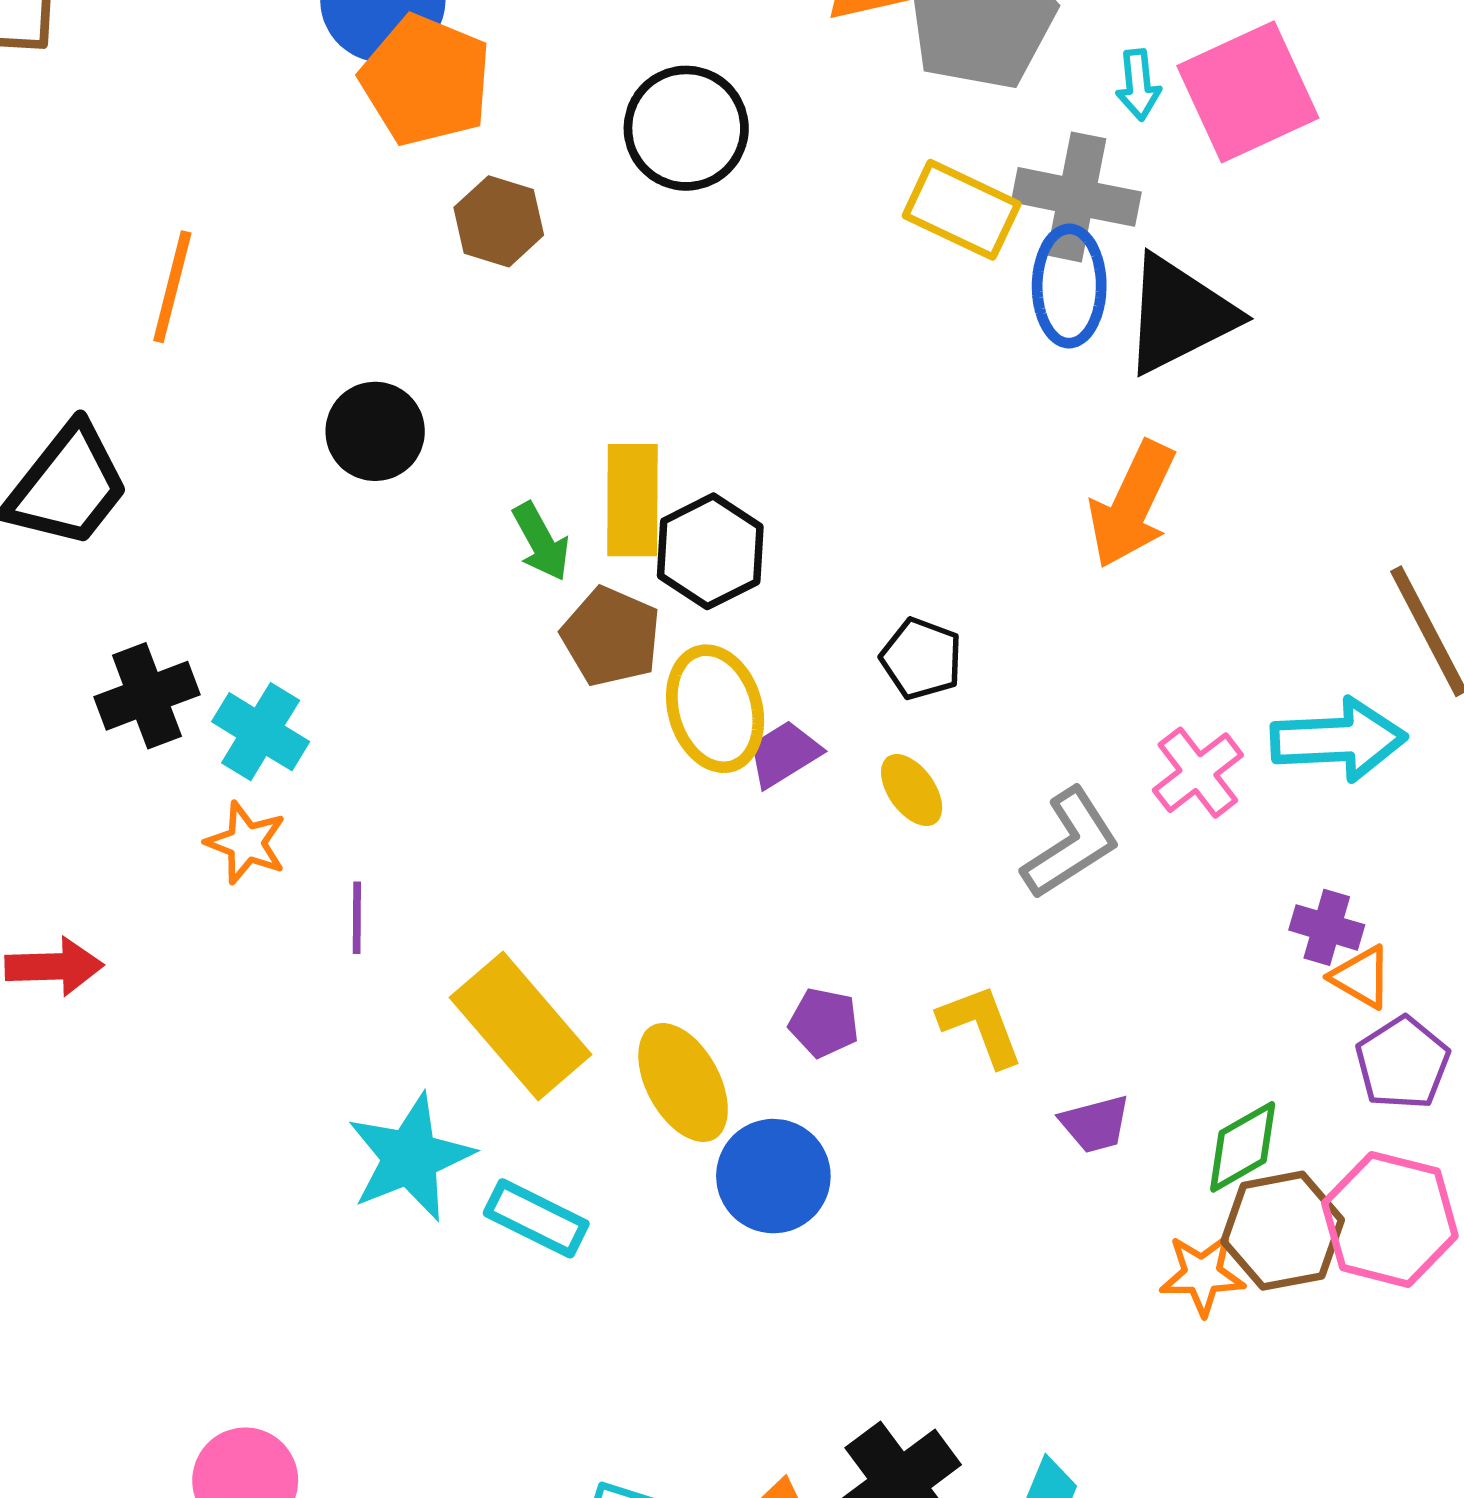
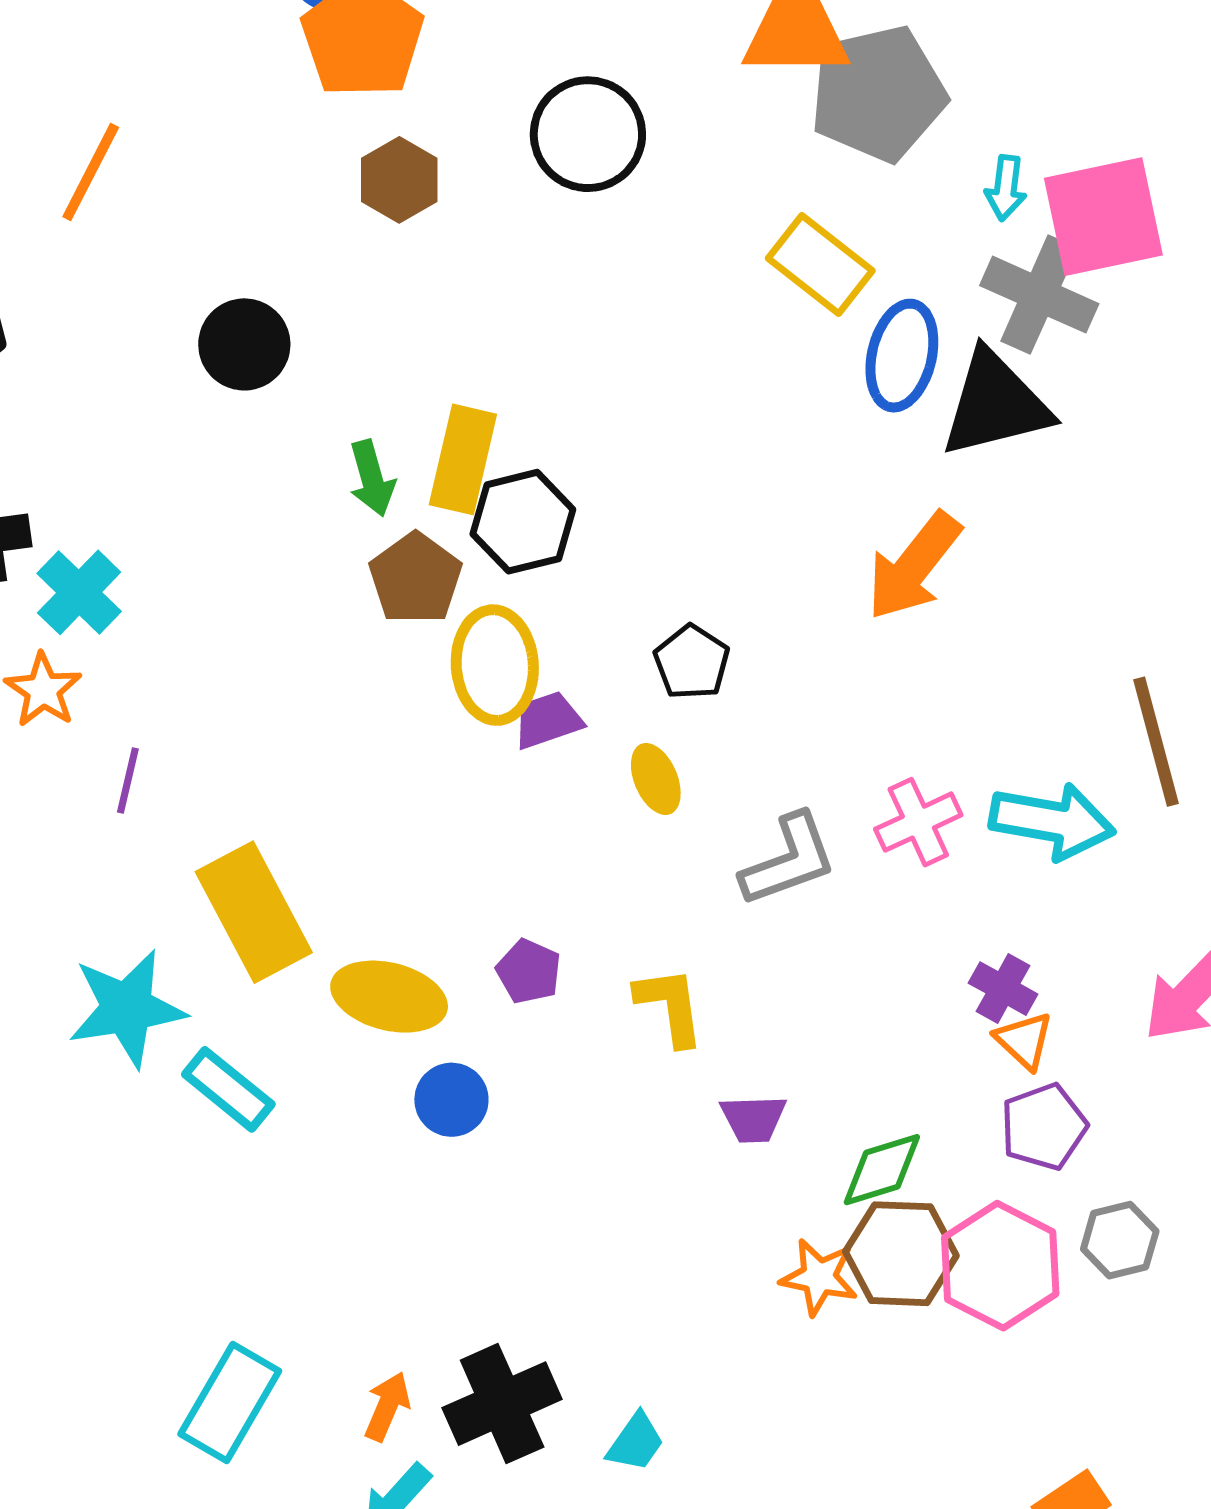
gray cross: (1076, 197) -> (1039, 295), moved
yellow ellipse: (683, 1083) -> (389, 997), turned -60
blue circle: (773, 1176) -> (451, 1100), size x0.7

